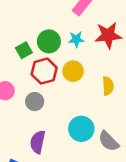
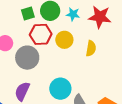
yellow semicircle: (108, 86) -> (91, 48), moved
gray circle: (35, 102) -> (27, 58), size x1.5

